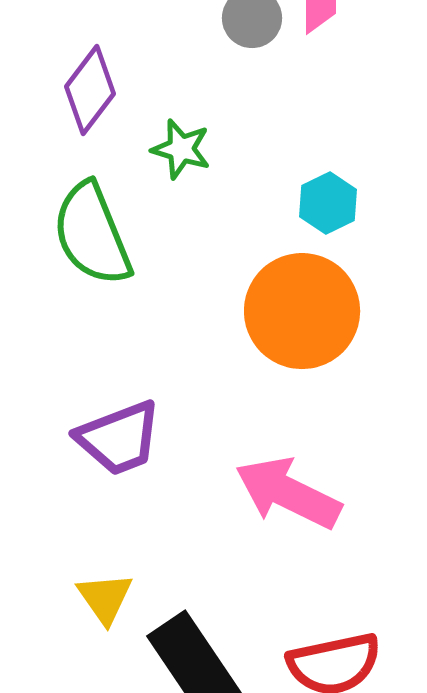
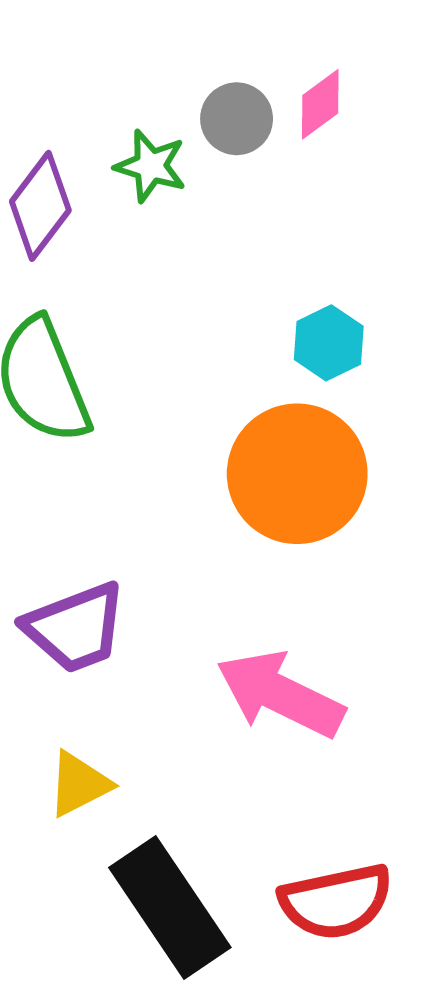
green star: (181, 149) -> (151, 166), moved
yellow triangle: (105, 598) -> (79, 784), moved, turned 38

